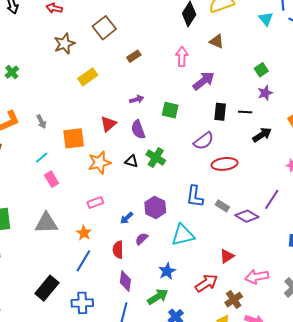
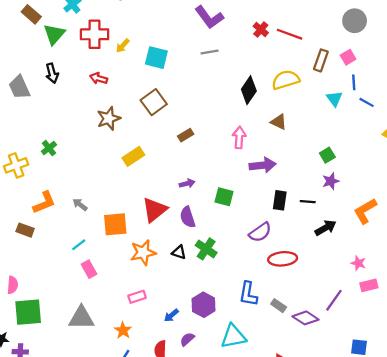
purple arrow: (204, 81) -> (263, 165), turned 30
gray arrow: (41, 122) -> (80, 204), turned 152
red triangle: (108, 124) -> (155, 210), size x1.4

